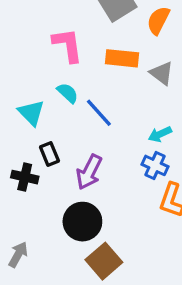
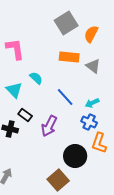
pink L-shape: (68, 45) -> (15, 49), moved
blue line: (99, 113) -> (65, 97), moved
black rectangle: (49, 154) -> (25, 115), turned -32
black circle: (82, 222) -> (75, 156), moved

